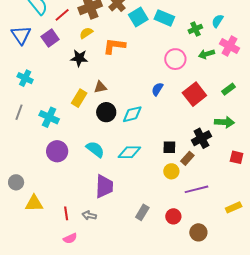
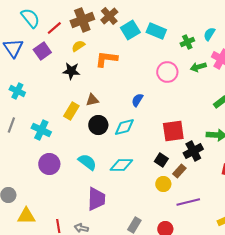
blue semicircle: (157, 89) -> (137, 100), moved
red square: (194, 94) -> (173, 131), moved, turned 30
black square: (169, 147) -> (161, 160), turned 32

